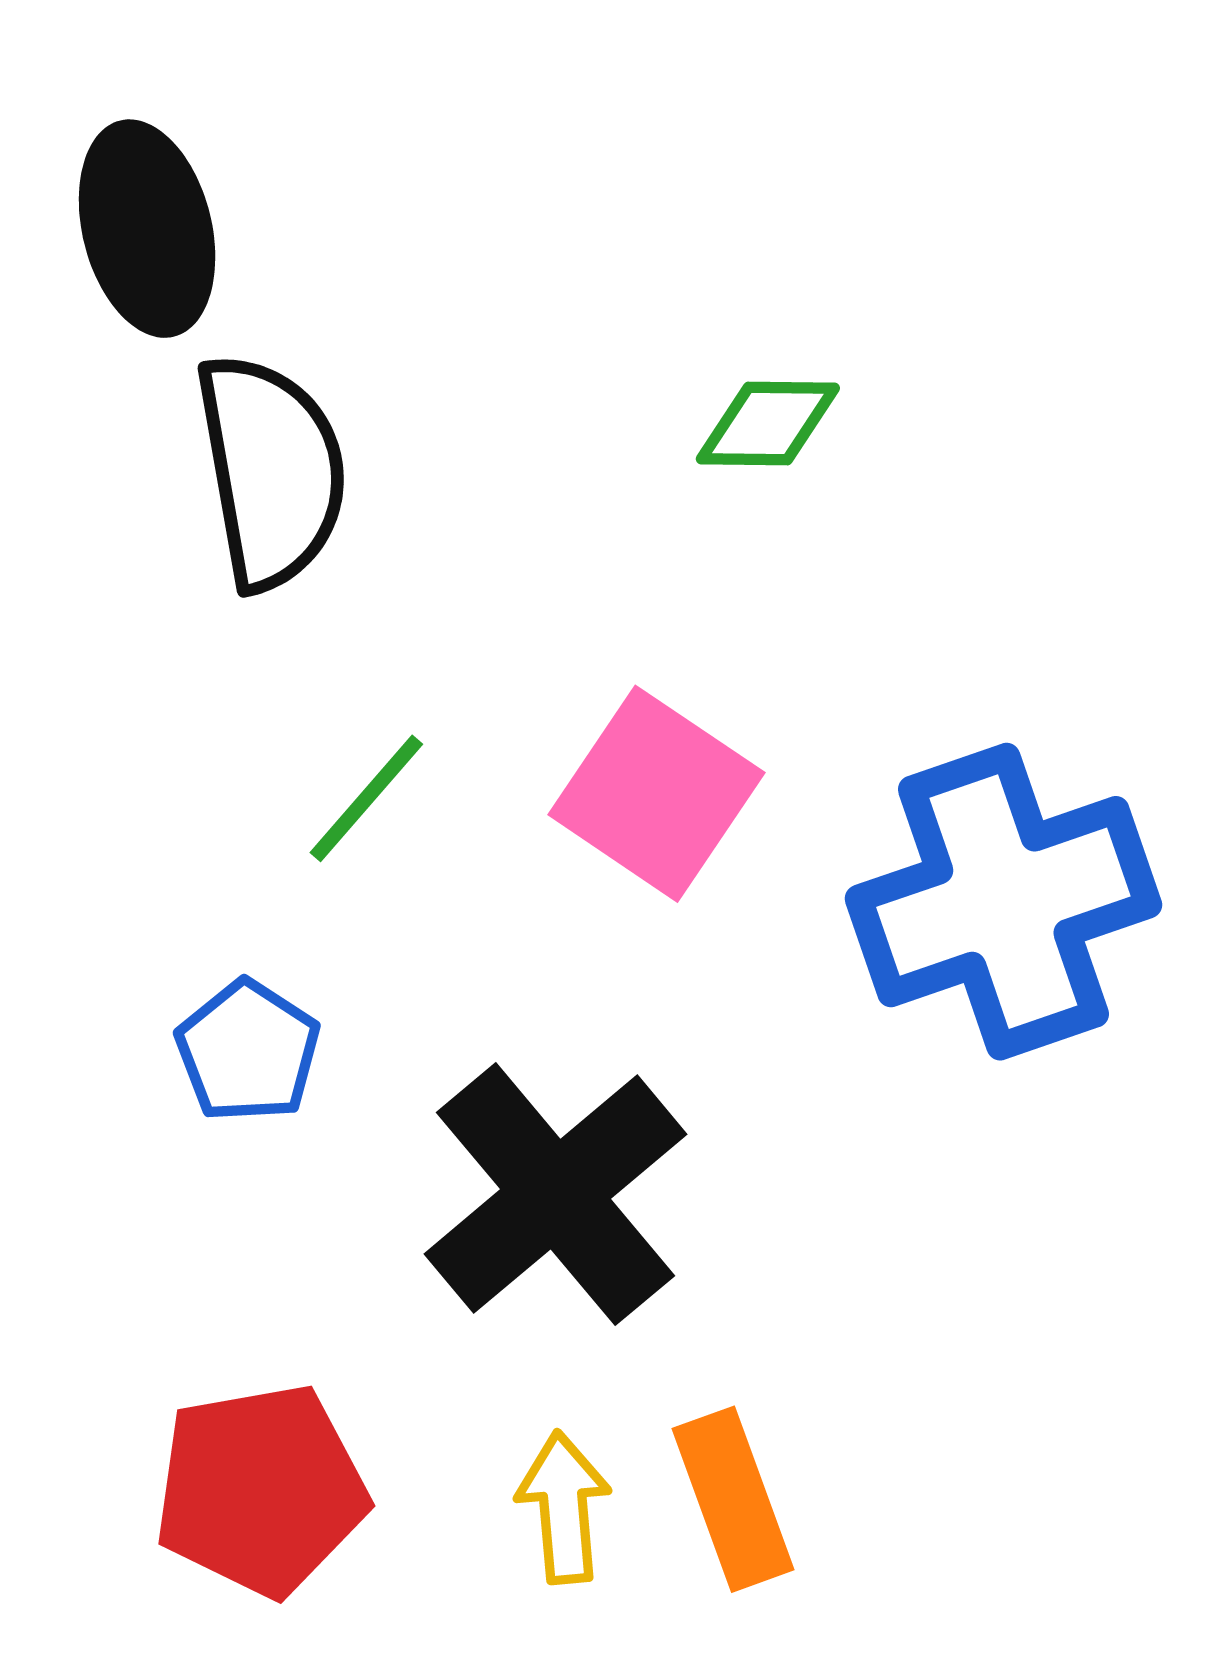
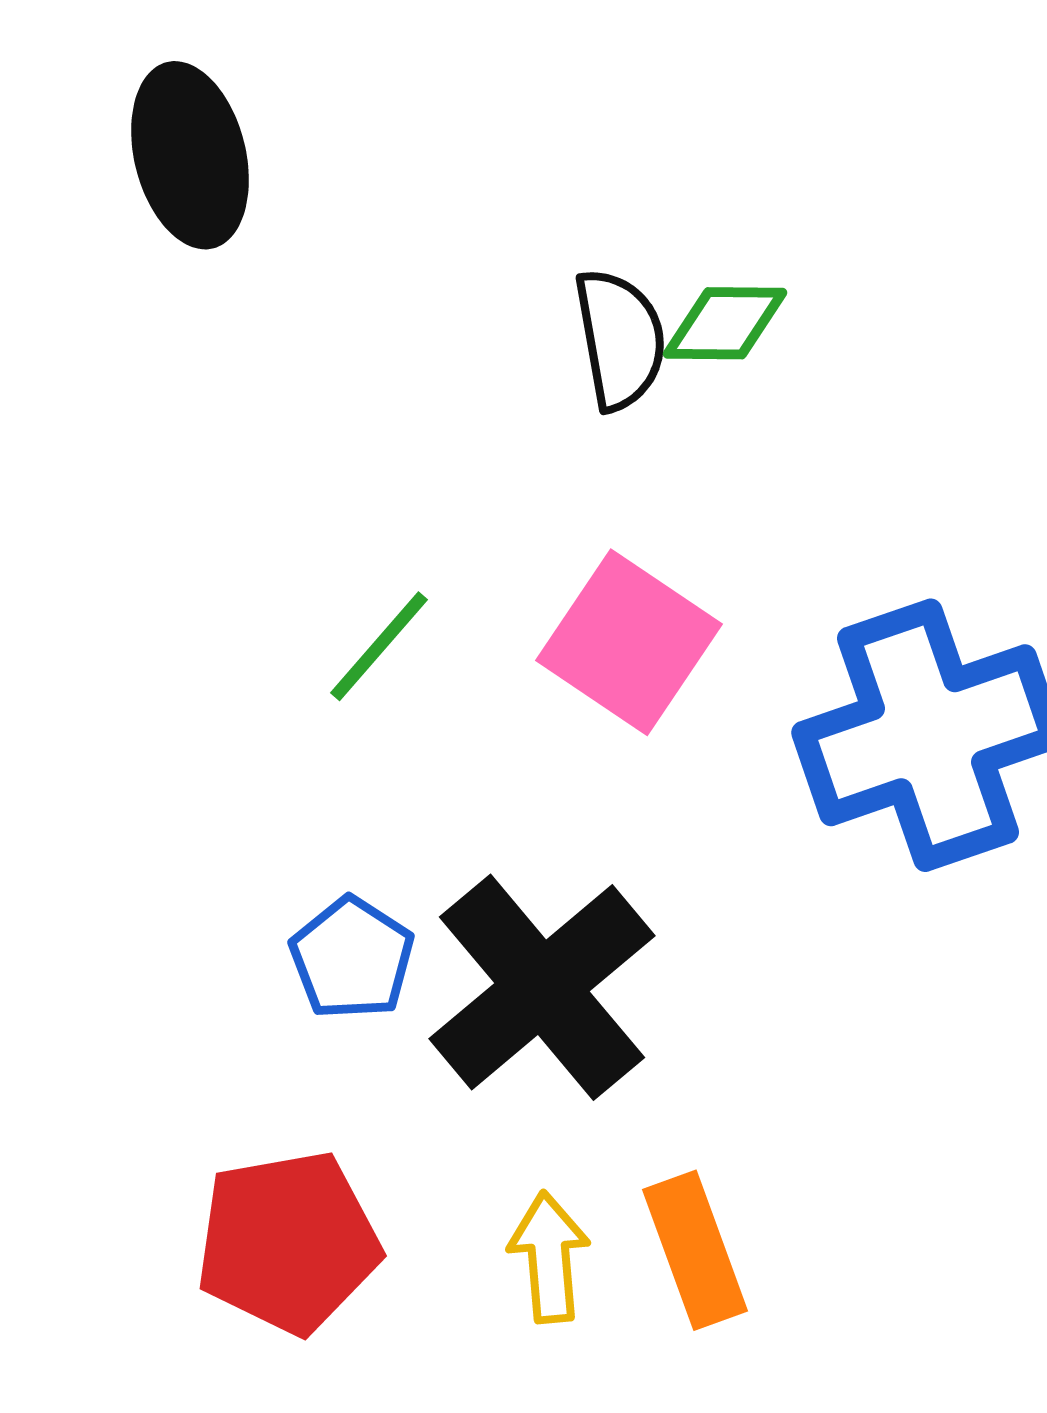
black semicircle: (271, 471) -> (620, 339), moved, size x0.7
blue pentagon: (248, 1051) -> (352, 958), moved

